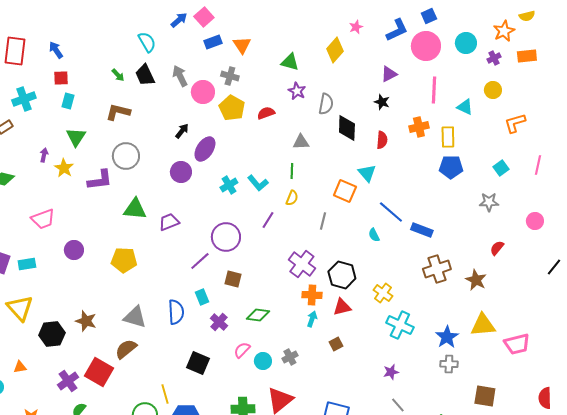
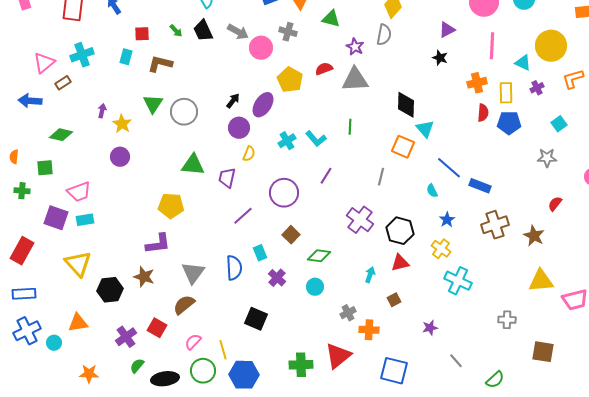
purple cross: (494, 58) -> (537, 88), moved
green triangle: (290, 62) -> (331, 19), moved
gray arrow: (180, 76) -> (238, 32), turned 145
red square: (61, 78) -> (142, 34), moved
yellow circle: (493, 90) -> (551, 46), size x1.8
gray semicircle: (326, 104) -> (384, 35), moved
yellow pentagon: (232, 108) -> (290, 80), moved
brown L-shape: (118, 112) -> (160, 64), moved
black diamond: (347, 128) -> (406, 105), moved
black arrow: (182, 131) -> (233, 101), moved
green triangle: (76, 137) -> (153, 104), moved
red semicircle: (382, 140) -> (483, 113), moved
gray triangle: (301, 142) -> (355, 80), moved, size x1.6
purple L-shape: (100, 180) -> (158, 244), moved
yellow semicircle: (292, 198) -> (249, 154), moved
pink trapezoid: (43, 219) -> (79, 192), moved
purple trapezoid: (169, 222) -> (227, 178), turned -55
purple circle: (74, 250) -> (120, 157), moved
yellow pentagon: (124, 260) -> (171, 206), moved
purple line: (200, 261) -> (243, 216), moved
brown square: (233, 279) -> (291, 235), turned 30
orange cross: (312, 295) -> (369, 330), moved
green diamond: (258, 315) -> (319, 256), moved
gray triangle: (135, 317) -> (193, 273), turned 50
blue star: (447, 337) -> (447, 220), moved, size x0.7
pink semicircle: (242, 350) -> (193, 342), moved
cyan circle: (263, 361) -> (315, 287), moved
orange triangle: (20, 367) -> (78, 323), size x1.5
red square: (99, 372) -> (157, 328), size x0.7
purple star: (391, 372) -> (430, 328), moved

